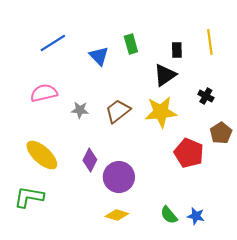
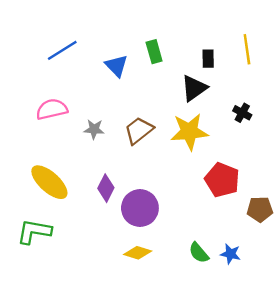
brown pentagon: (221, 133) -> (260, 209), moved, turned 30

